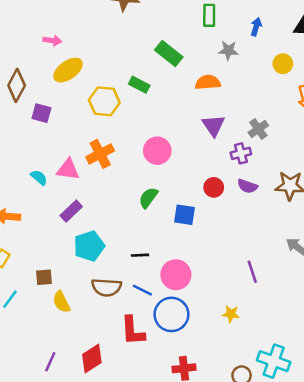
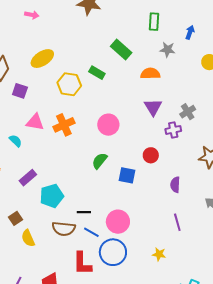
pink arrow: (52, 40) -> (32, 15), moved
pink triangle: (68, 169) -> (35, 122), moved
purple semicircle: (247, 186) -> (175, 185), moved, turned 70
purple rectangle: (71, 211) -> (28, 178), moved
black line: (140, 255) -> (84, 212), moved
brown square: (44, 277) -> (16, 218), turned -32

